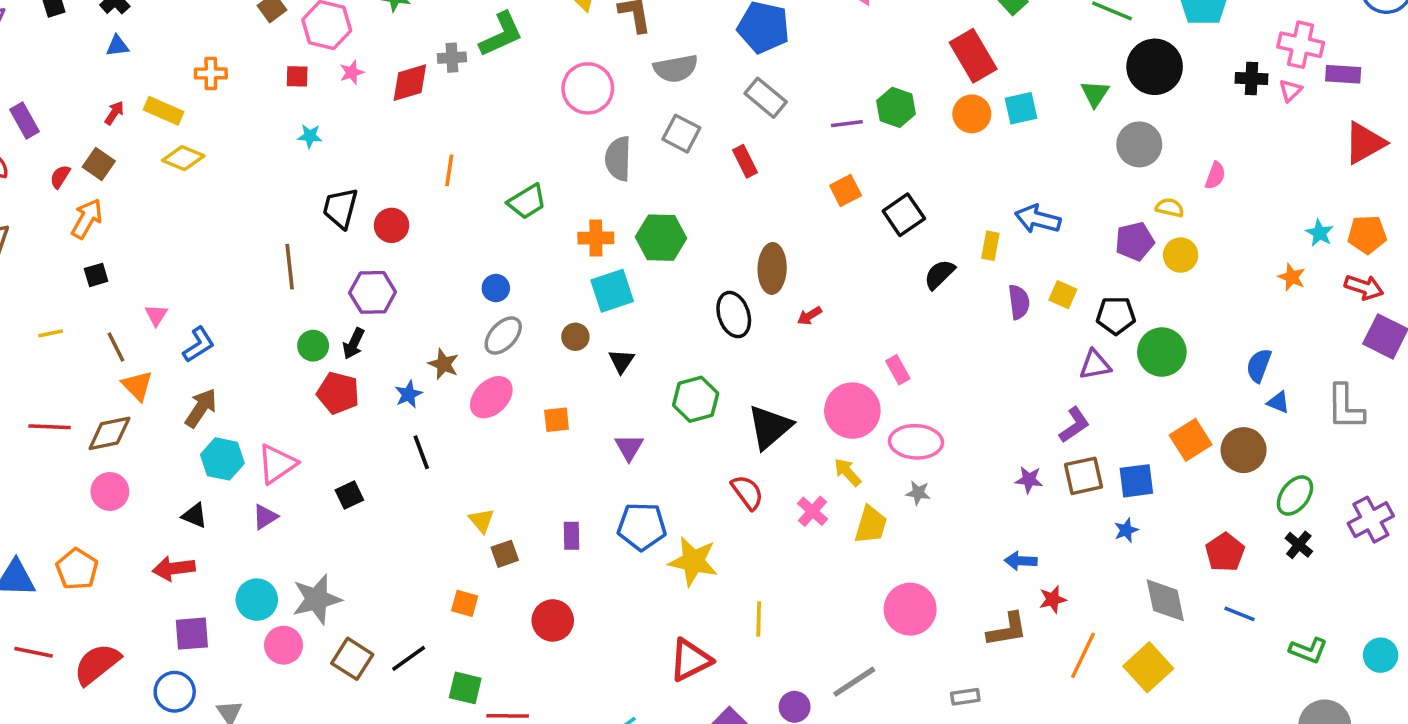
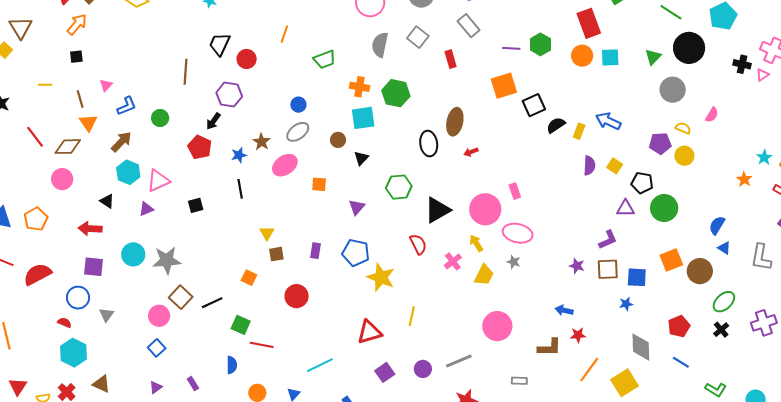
orange square: (846, 190) -> (504, 86), size x1.5
black semicircle: (939, 274) -> (556, 125), moved
green circle: (313, 346) -> (160, 118), moved
red line: (50, 427) -> (35, 137), turned 40
pink circle: (283, 645) -> (159, 316), moved

